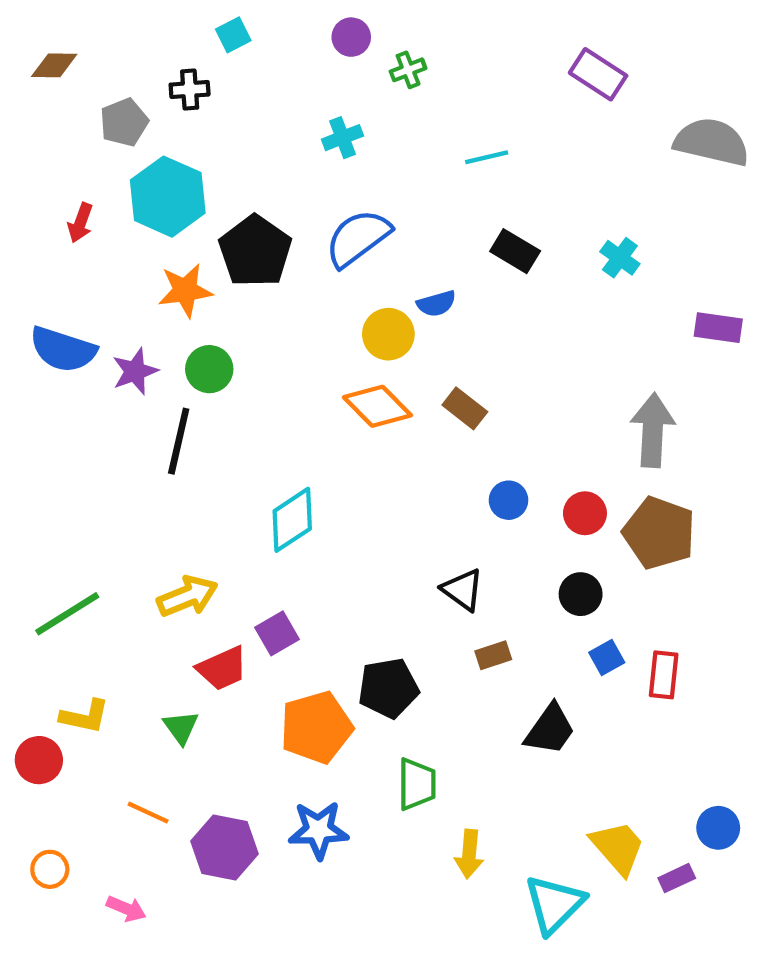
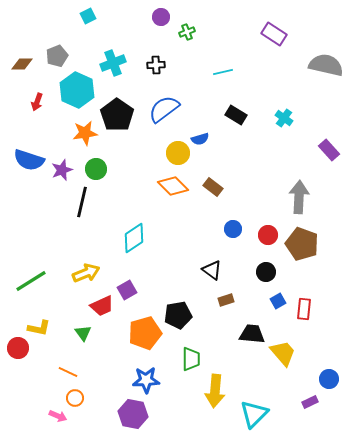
cyan square: (233, 35) -> (88, 16), moved
brown diamond: (54, 65) -> (22, 64), moved
black cross: (190, 90) -> (156, 65), moved
cyan cross: (342, 138) -> (113, 63), moved, size x1.4
purple rectangle: (718, 328) -> (329, 150), turned 40
black trapezoid: (550, 730) -> (252, 334), turned -120
purple hexagon: (225, 847) -> (133, 414), moved
yellow trapezoid: (618, 847) -> (283, 353), moved
yellow arrow: (469, 854) -> (215, 391), size x1.5
orange circle: (50, 869) -> (75, 398), moved

